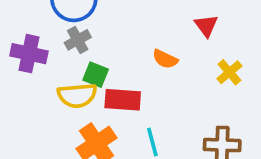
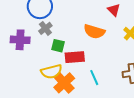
orange semicircle: (165, 59) -> (94, 32), size x1.5
yellow semicircle: (77, 95) -> (51, 72), moved

